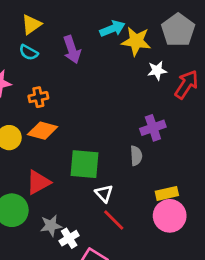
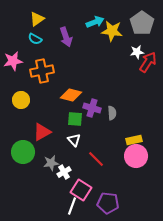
white star: (157, 71) -> (137, 52), moved
orange cross: (38, 97) -> (42, 71), size x1.6
purple cross: (153, 128) -> (92, 108), moved, turned 36
orange diamond: (43, 131) -> (71, 95), moved
green square: (84, 164) -> (75, 119), size x0.7
white triangle: (104, 193) -> (74, 140), moved

